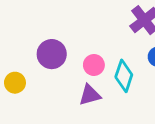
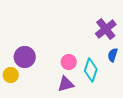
purple circle: (52, 54) -> (25, 57), moved

